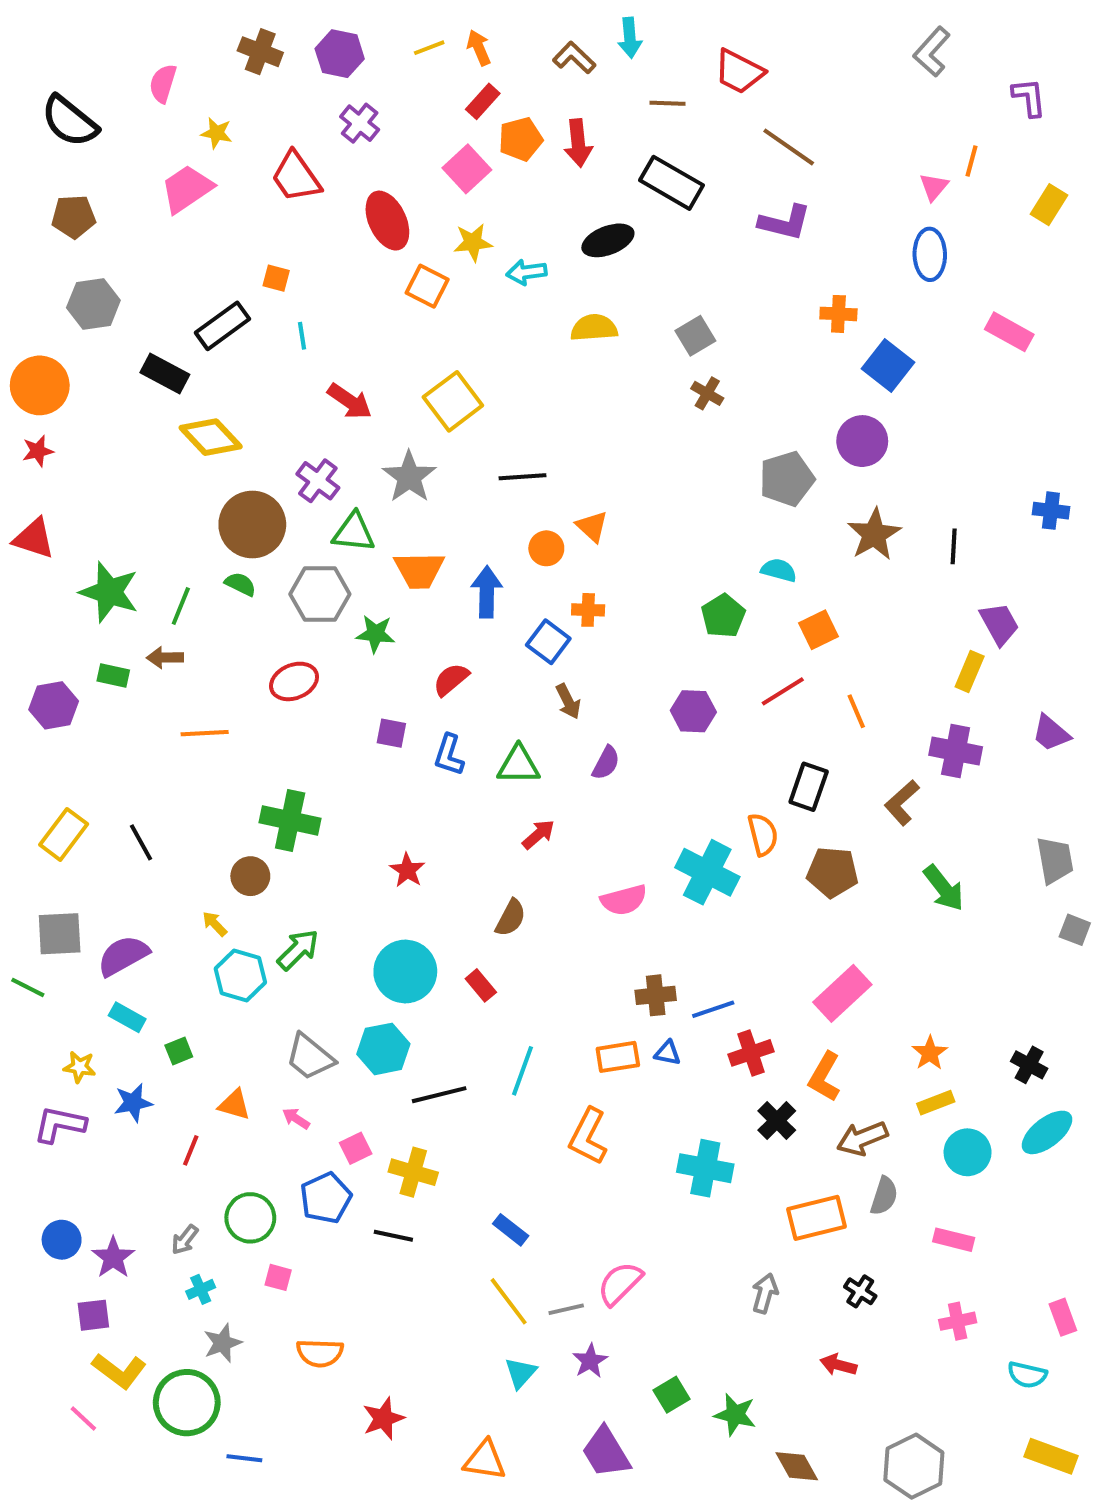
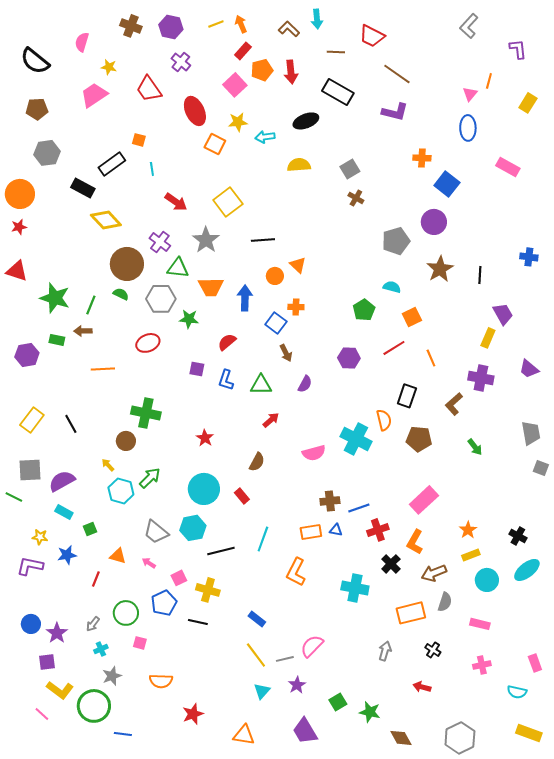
green arrow: (944, 888) -> (475, 447), size x0.7

